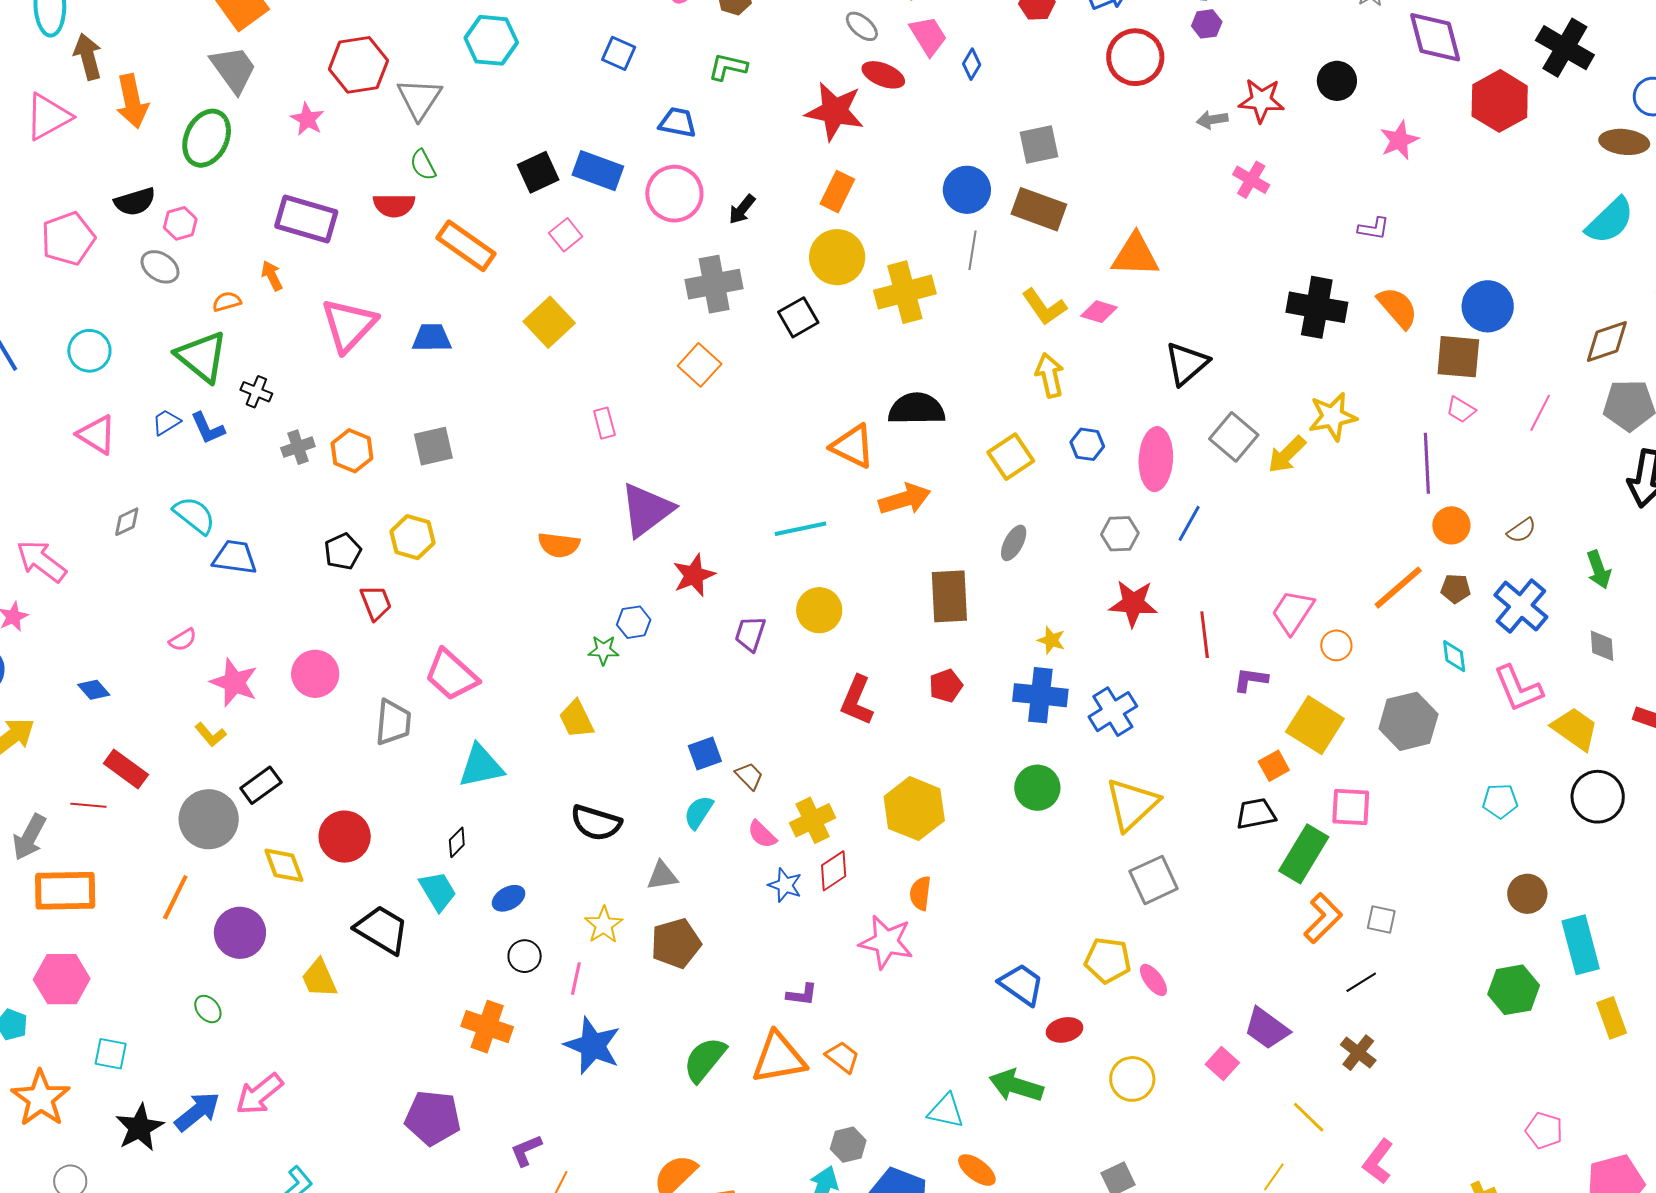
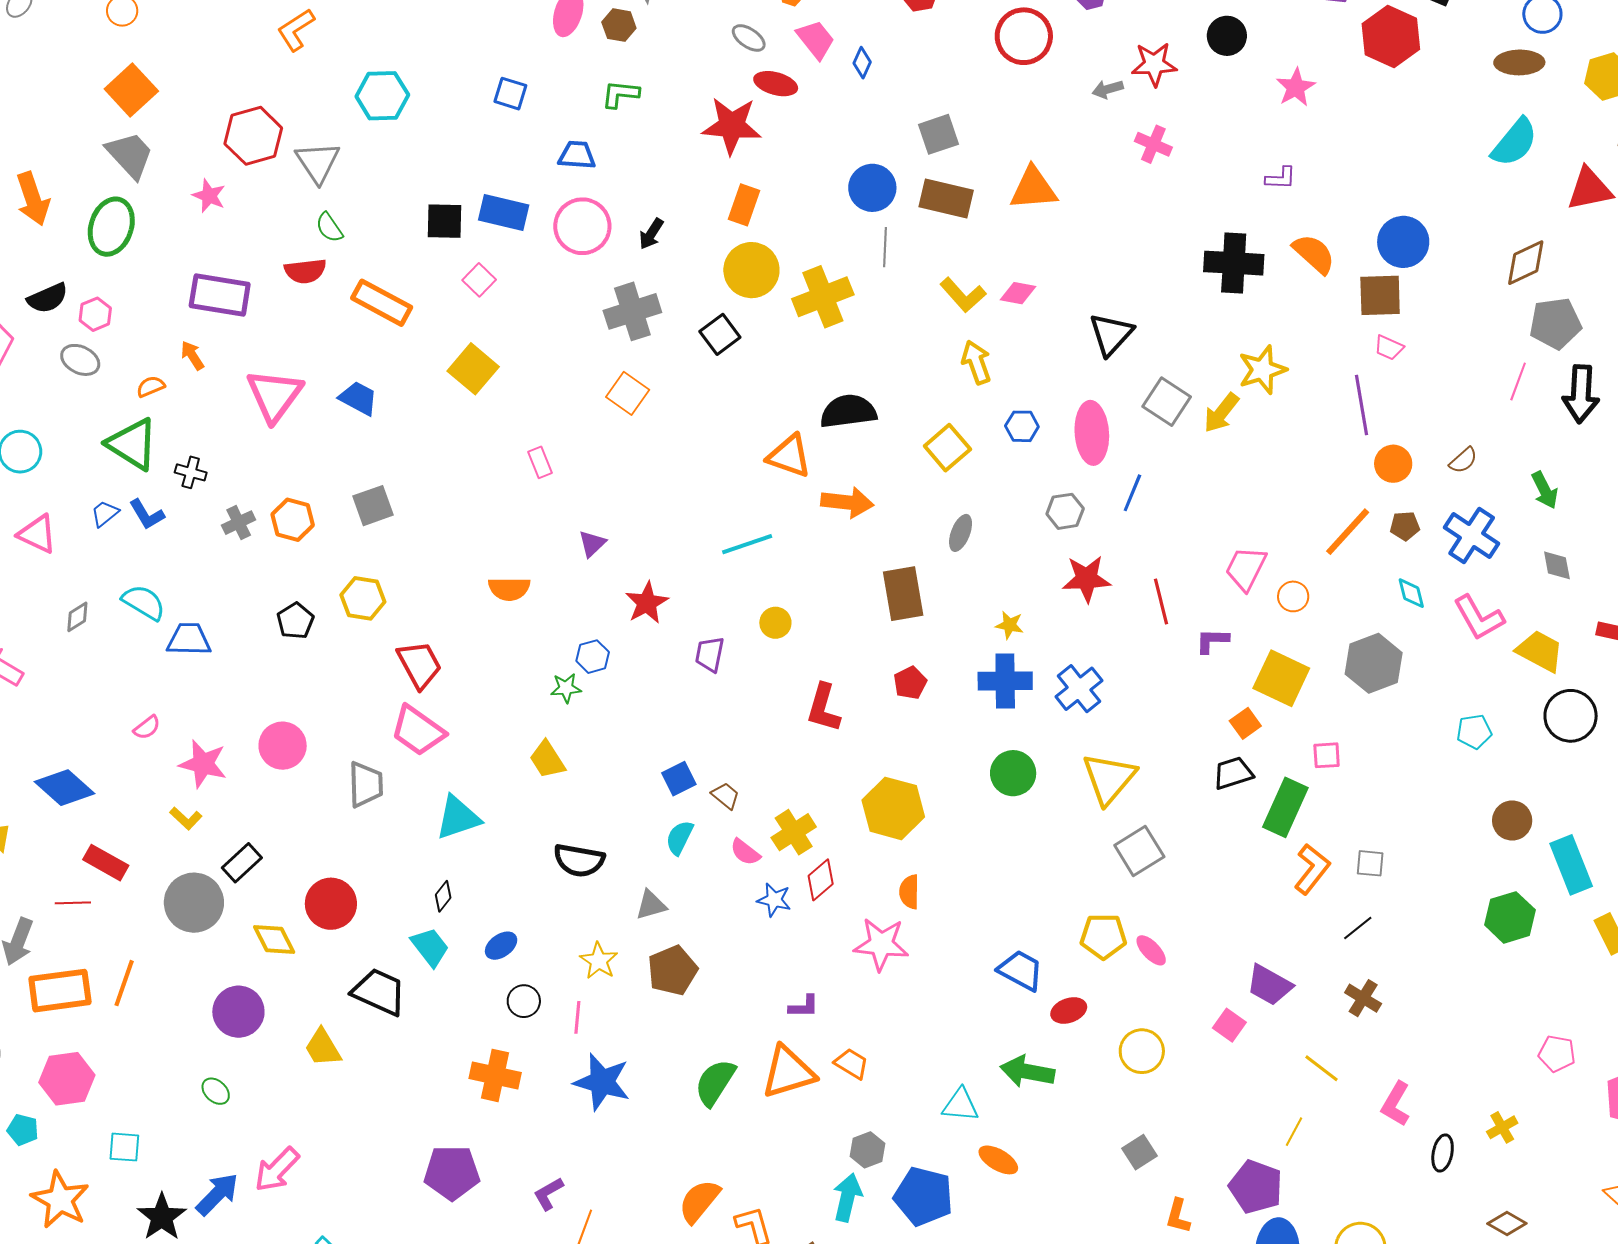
black square: (538, 172) -> (444, 221), turned 33
orange triangle: (1135, 255) -> (1033, 188), moved
blue trapezoid: (432, 338) -> (358, 398), turned 36
pink line: (1540, 413) -> (1518, 382), moved
orange arrow: (905, 499) -> (847, 502), turned 30
purple triangle: (647, 510) -> (592, 544), size x0.5
red trapezoid: (376, 603) -> (419, 665), moved, size x1.4
yellow circle: (819, 610) -> (775, 623), size x0.7
blue diamond: (94, 690) -> (65, 788), size x1.8
pink square: (1351, 807) -> (1327, 755), size x0.7
orange line: (175, 897) -> (124, 983), moved

